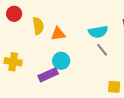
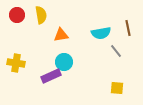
yellow semicircle: (38, 26) -> (41, 15), moved
gray line: (102, 50) -> (116, 51), moved

